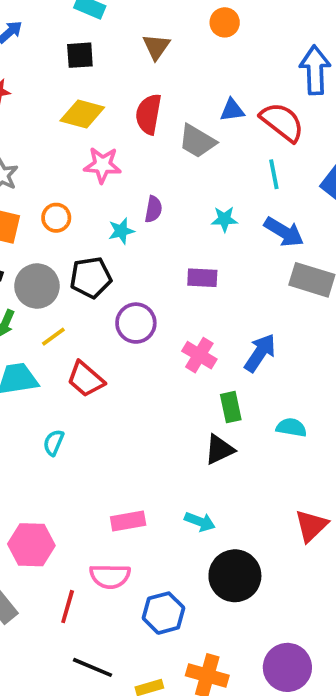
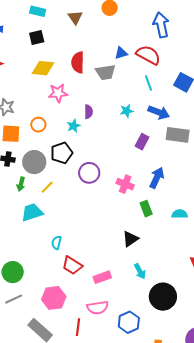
brown triangle: (156, 47) -> (75, 17), moved
gray trapezoid: (197, 141) -> (106, 72), turned -30
purple rectangle: (202, 278) -> (142, 142), moved, turned -56
red trapezoid: (86, 379) -> (72, 265), moved
black triangle: (219, 450) -> (130, 239), moved
cyan arrow: (200, 522) -> (140, 271), turned 49

